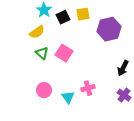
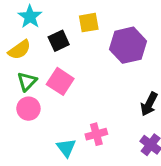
black square: (63, 17) -> (59, 41), moved
green triangle: (42, 53) -> (27, 81), turned 32
pink circle: (44, 90) -> (28, 109), moved

